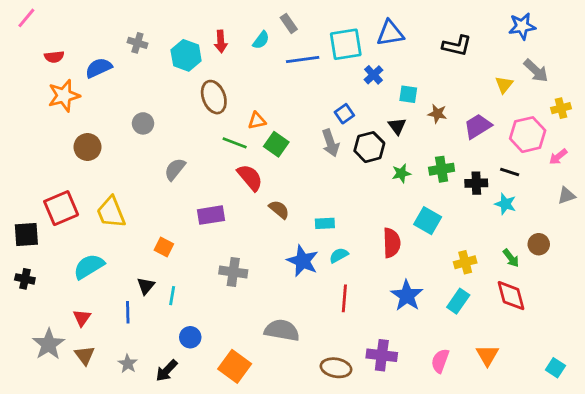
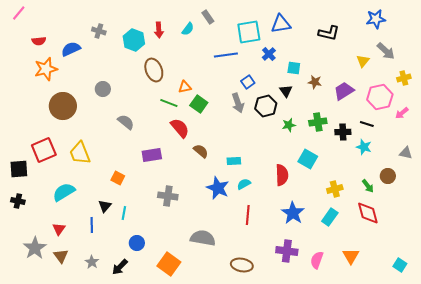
blue line: (303, 60) -> (226, 55), moved
brown circle: (87, 147) -> (63, 106), size x1.4
gray semicircle: (175, 169) -> (126, 122), turned 90
gray triangle: (567, 196) -> (406, 153), moved, turned 32
purple cross: (382, 355) -> (287, 251), moved

